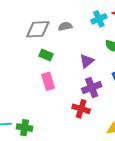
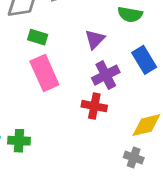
pink rectangle: (48, 81) -> (44, 73), size x1.4

